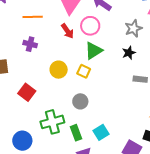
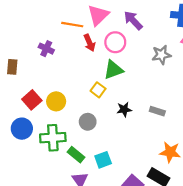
orange line: (33, 17) -> (72, 25), moved
black star: (129, 53) -> (124, 109), moved
yellow circle: (59, 70) -> (56, 101), moved
green rectangle: (76, 133) -> (76, 155), turned -42
blue circle: (22, 141) -> (22, 129), moved

